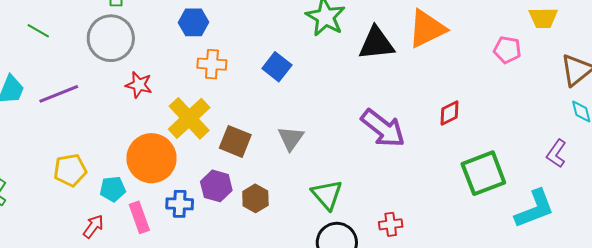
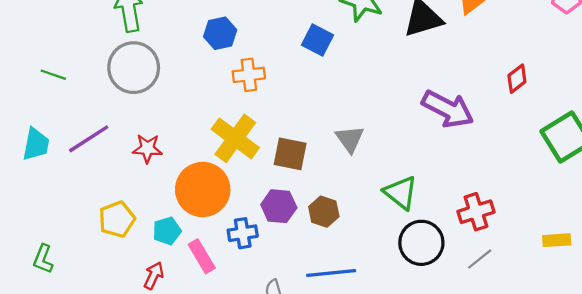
blue square: (277, 67) -> (317, 40), moved
red star: (139, 85) -> (147, 148), moved
red cross: (391, 224) -> (476, 212), size x1.4

